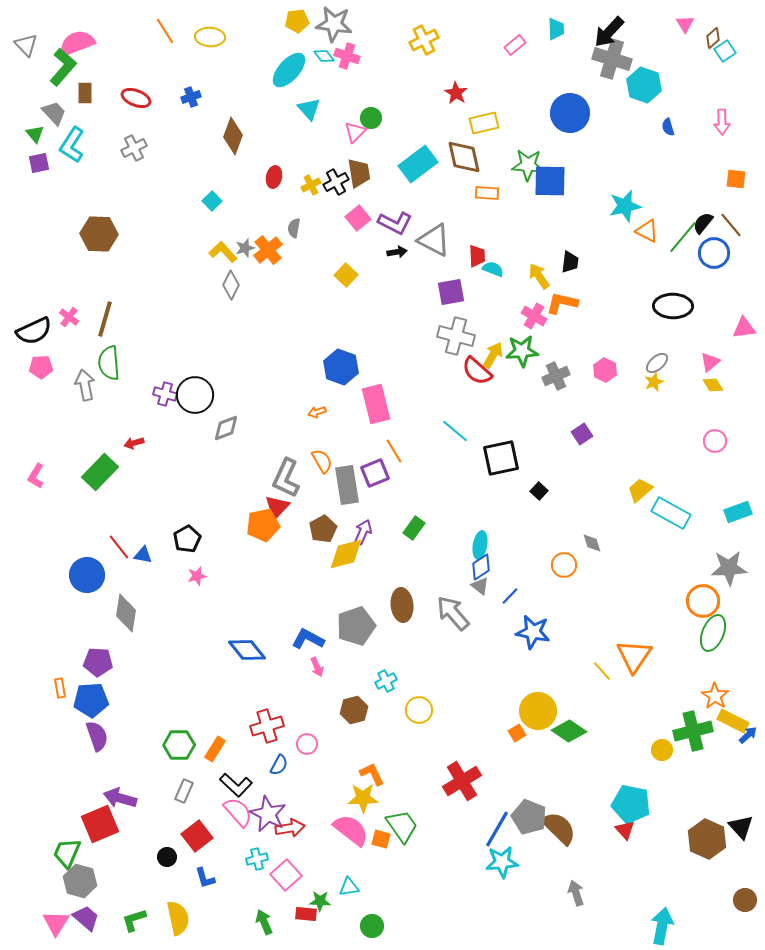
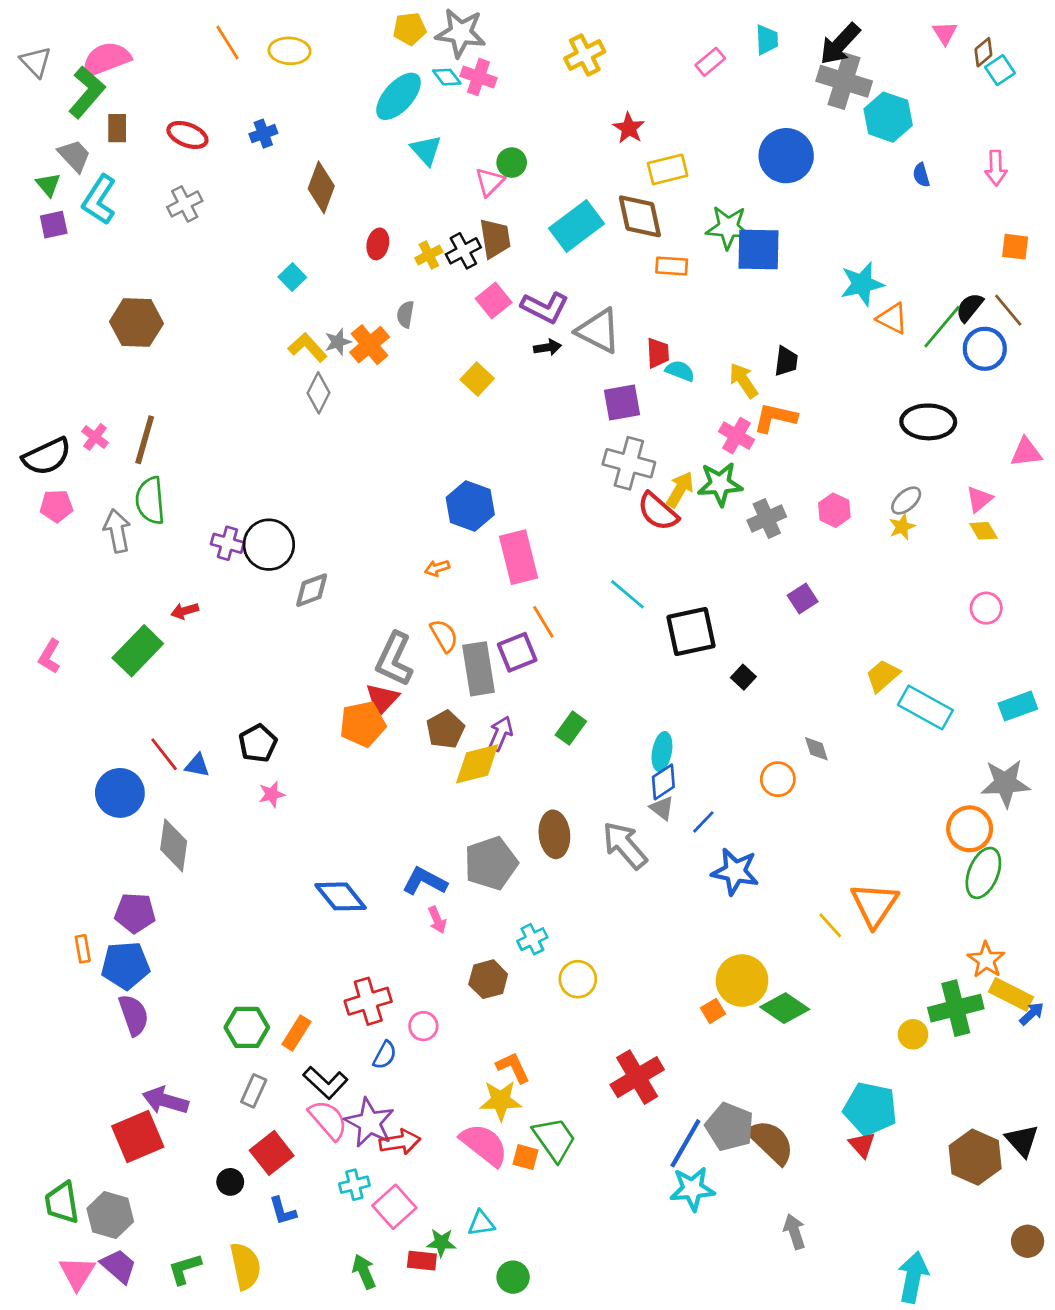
green trapezoid: (67, 853) -> (62, 1203), moved, turned -32

